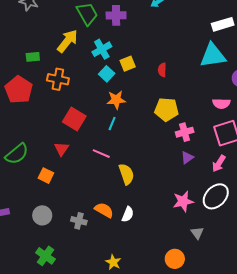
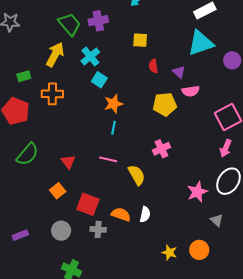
yellow square: (128, 64) -> (140, 40), moved, turned 35
pink semicircle: (221, 103) -> (191, 91), moved
red square: (74, 119) -> (88, 204), moved
pink cross: (185, 132) -> (161, 149), moved
green semicircle: (17, 154) -> (27, 154), moved
purple triangle: (187, 158) -> (179, 72), moved, turned -32
orange square: (46, 176) -> (58, 191), turned 35
yellow star: (113, 262) -> (169, 252), moved

